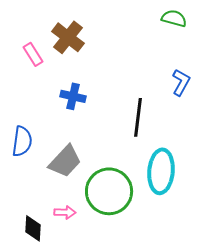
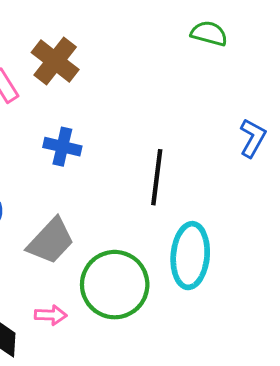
blue L-shape: (181, 82) -> (253, 138), moved

